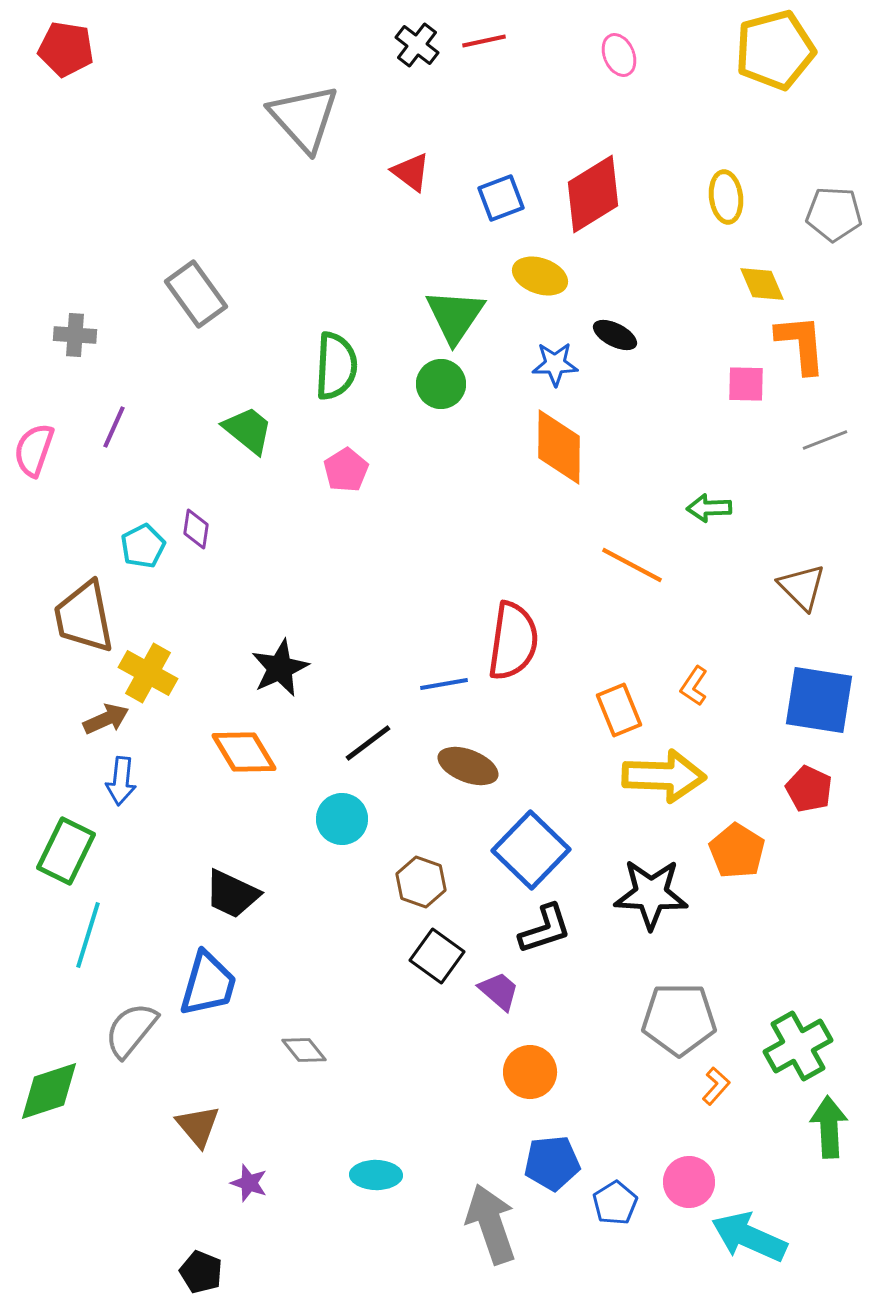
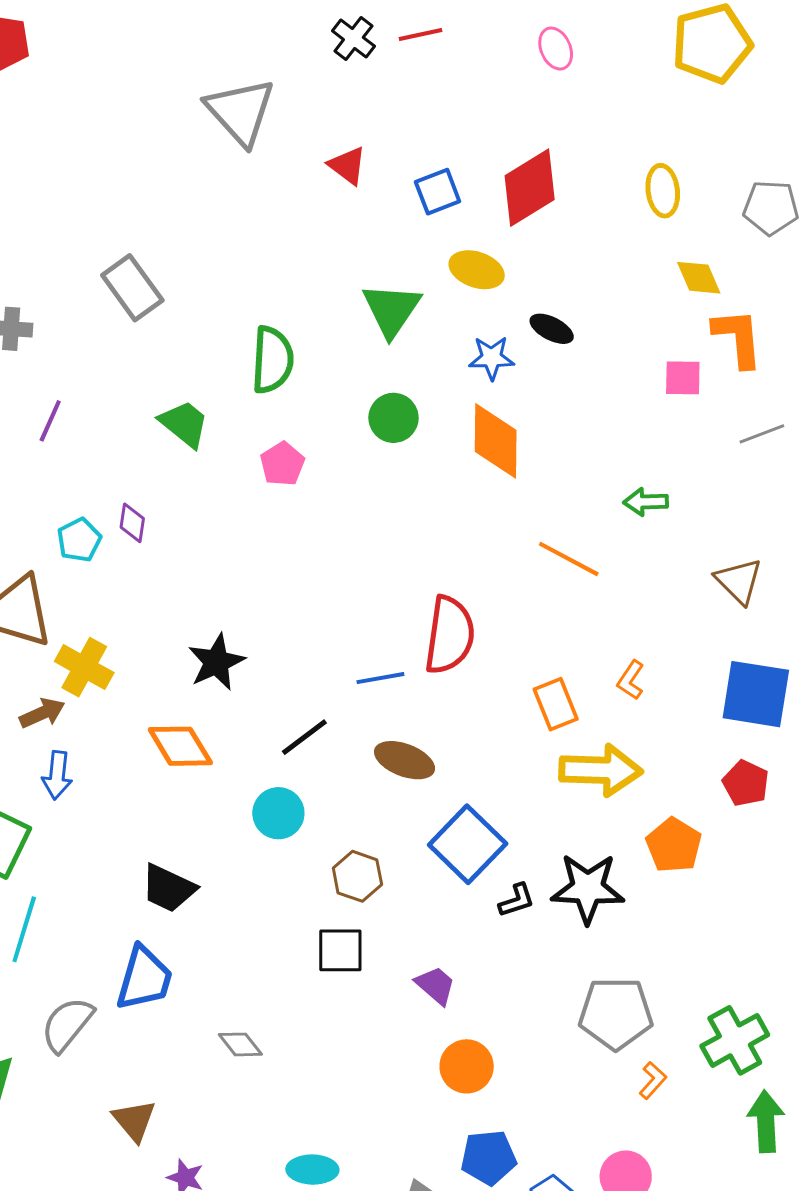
green circle: (441, 384) -> (394, 418), moved
black L-shape: (545, 929) -> (517, 900), moved, size x0.7
black square: (437, 956) -> (340, 950), moved, turned -36

